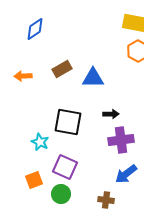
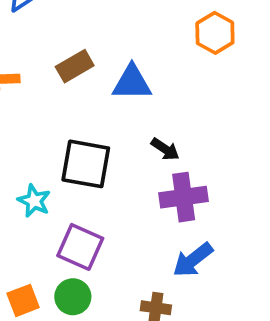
black arrow: (111, 114) -> (165, 149), turned 35
orange square: (34, 180) -> (23, 300), moved

